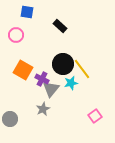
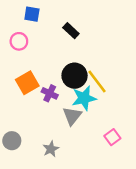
orange square: (23, 70) -> (27, 83), turned 30
cyan star: (71, 83) -> (84, 98), size x1.5
gray triangle: (51, 89) -> (72, 116), moved
gray star: (43, 109) -> (51, 149), moved

